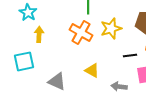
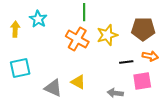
cyan star: (28, 12) -> (38, 19), moved
yellow arrow: (39, 34) -> (15, 29), moved
yellow triangle: (92, 70) -> (78, 82), moved

